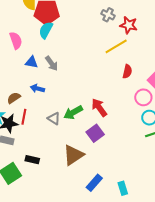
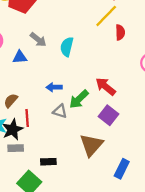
cyan semicircle: (46, 30) -> (67, 47), moved
gray arrow: (52, 63) -> (38, 40), moved
red semicircle: (127, 72) -> (120, 32), moved
blue arrow: (37, 89) -> (54, 87), moved

